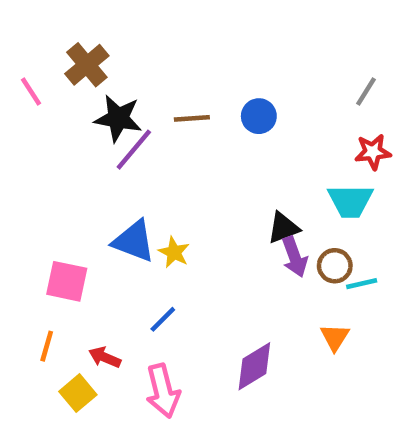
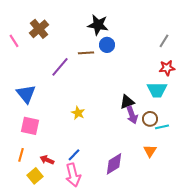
blue circle: (259, 116) -> (107, 45), moved
black star: (118, 118) -> (98, 25), moved
blue triangle: (134, 241) -> (26, 94), moved, turned 30
blue line: (163, 319) -> (74, 155), moved

